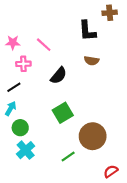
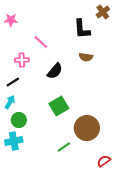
brown cross: (110, 13) -> (103, 12), turned -32
pink star: (13, 43) -> (11, 20), moved
cyan cross: (26, 150) -> (14, 141), moved, turned 30

